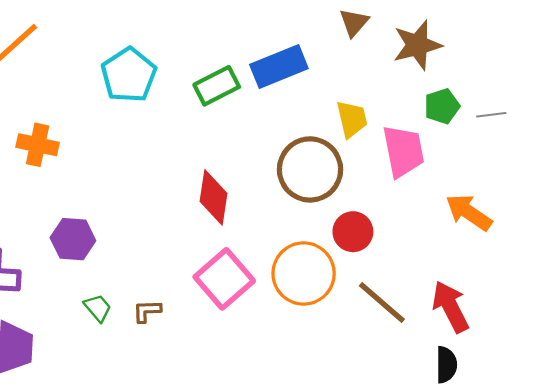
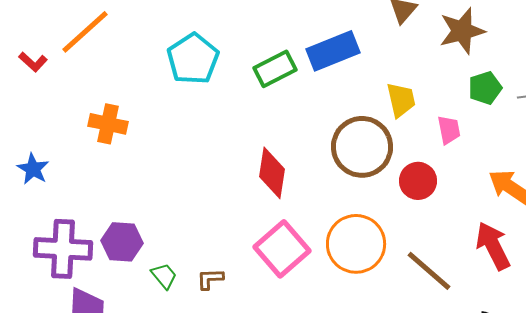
pink trapezoid: (403, 151) -> (449, 130), size x0.6
red circle: (353, 232) -> (418, 181), moved
purple hexagon: (73, 239) -> (122, 242), moved
red arrow: (451, 307) -> (493, 246), moved

